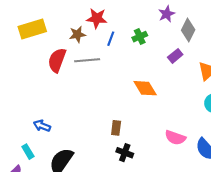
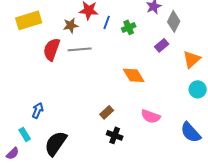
blue line: (111, 39) -> (107, 22), moved
blue arrow: (42, 126) -> (38, 110), turned 91
brown rectangle: (116, 128) -> (107, 112), turned 40
pink semicircle: (175, 138) -> (151, 116), moved

